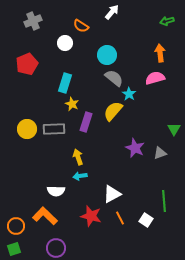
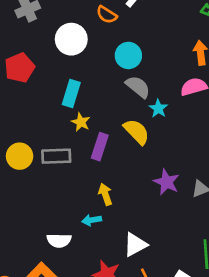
orange semicircle: (81, 26) -> (107, 15), moved
white circle: (65, 43) -> (71, 39), size x1.5
yellow semicircle: (113, 111) -> (137, 132), turned 95
yellow arrow: (78, 157) -> (105, 194), moved

